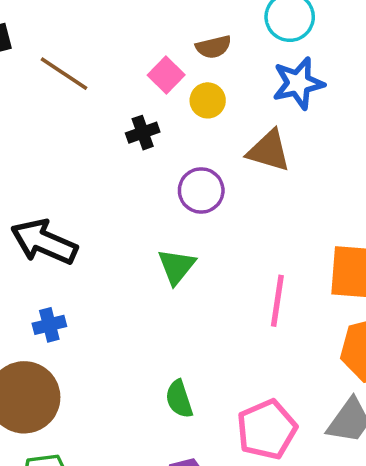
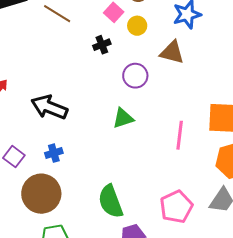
green triangle: (176, 267) -> (123, 118), turned 35
green semicircle: (179, 399) -> (111, 201), moved, size x1.6

